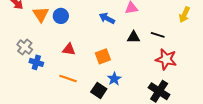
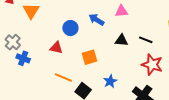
blue circle: (61, 16) -> (70, 28), moved
orange line: (68, 78) -> (63, 78), moved
blue star: (114, 79) -> (110, 81), moved

